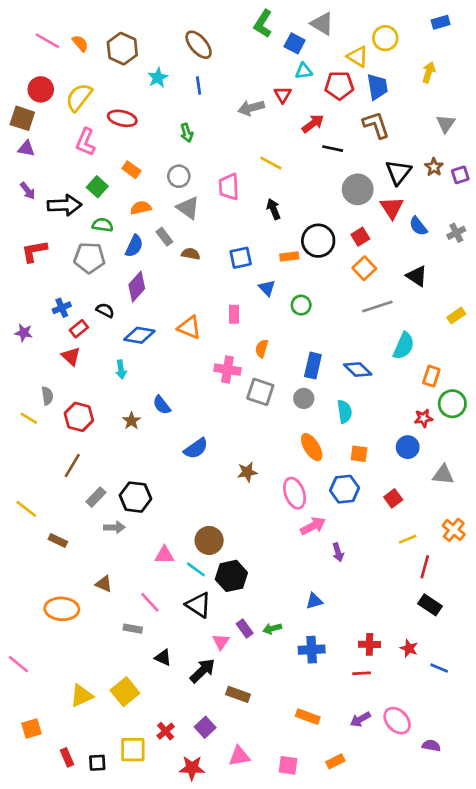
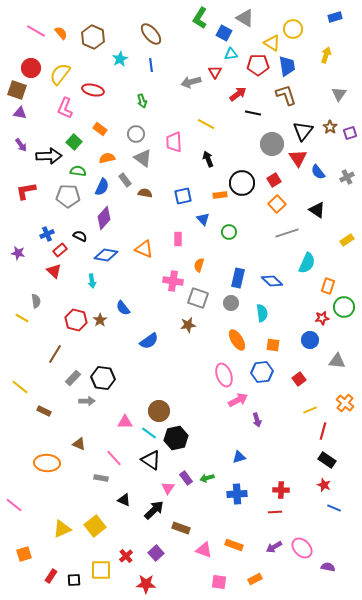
red hexagon: (79, 417) -> (76, 320), moved
brown star: (247, 472) -> (188, 325), moved
red star: (409, 648) -> (324, 485), moved
pink triangle: (239, 756) -> (204, 550), moved, turned 30
red rectangle: (67, 757) -> (51, 576), turned 56

